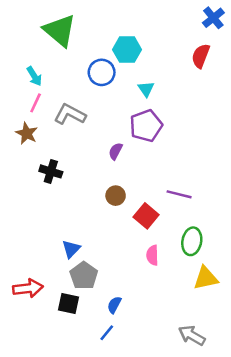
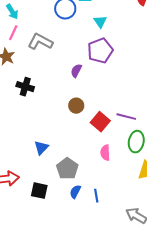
purple line: (179, 194) -> (126, 117), moved
gray pentagon: (84, 276) -> (67, 169), moved
blue line: (107, 333) -> (96, 196), moved, turned -48

